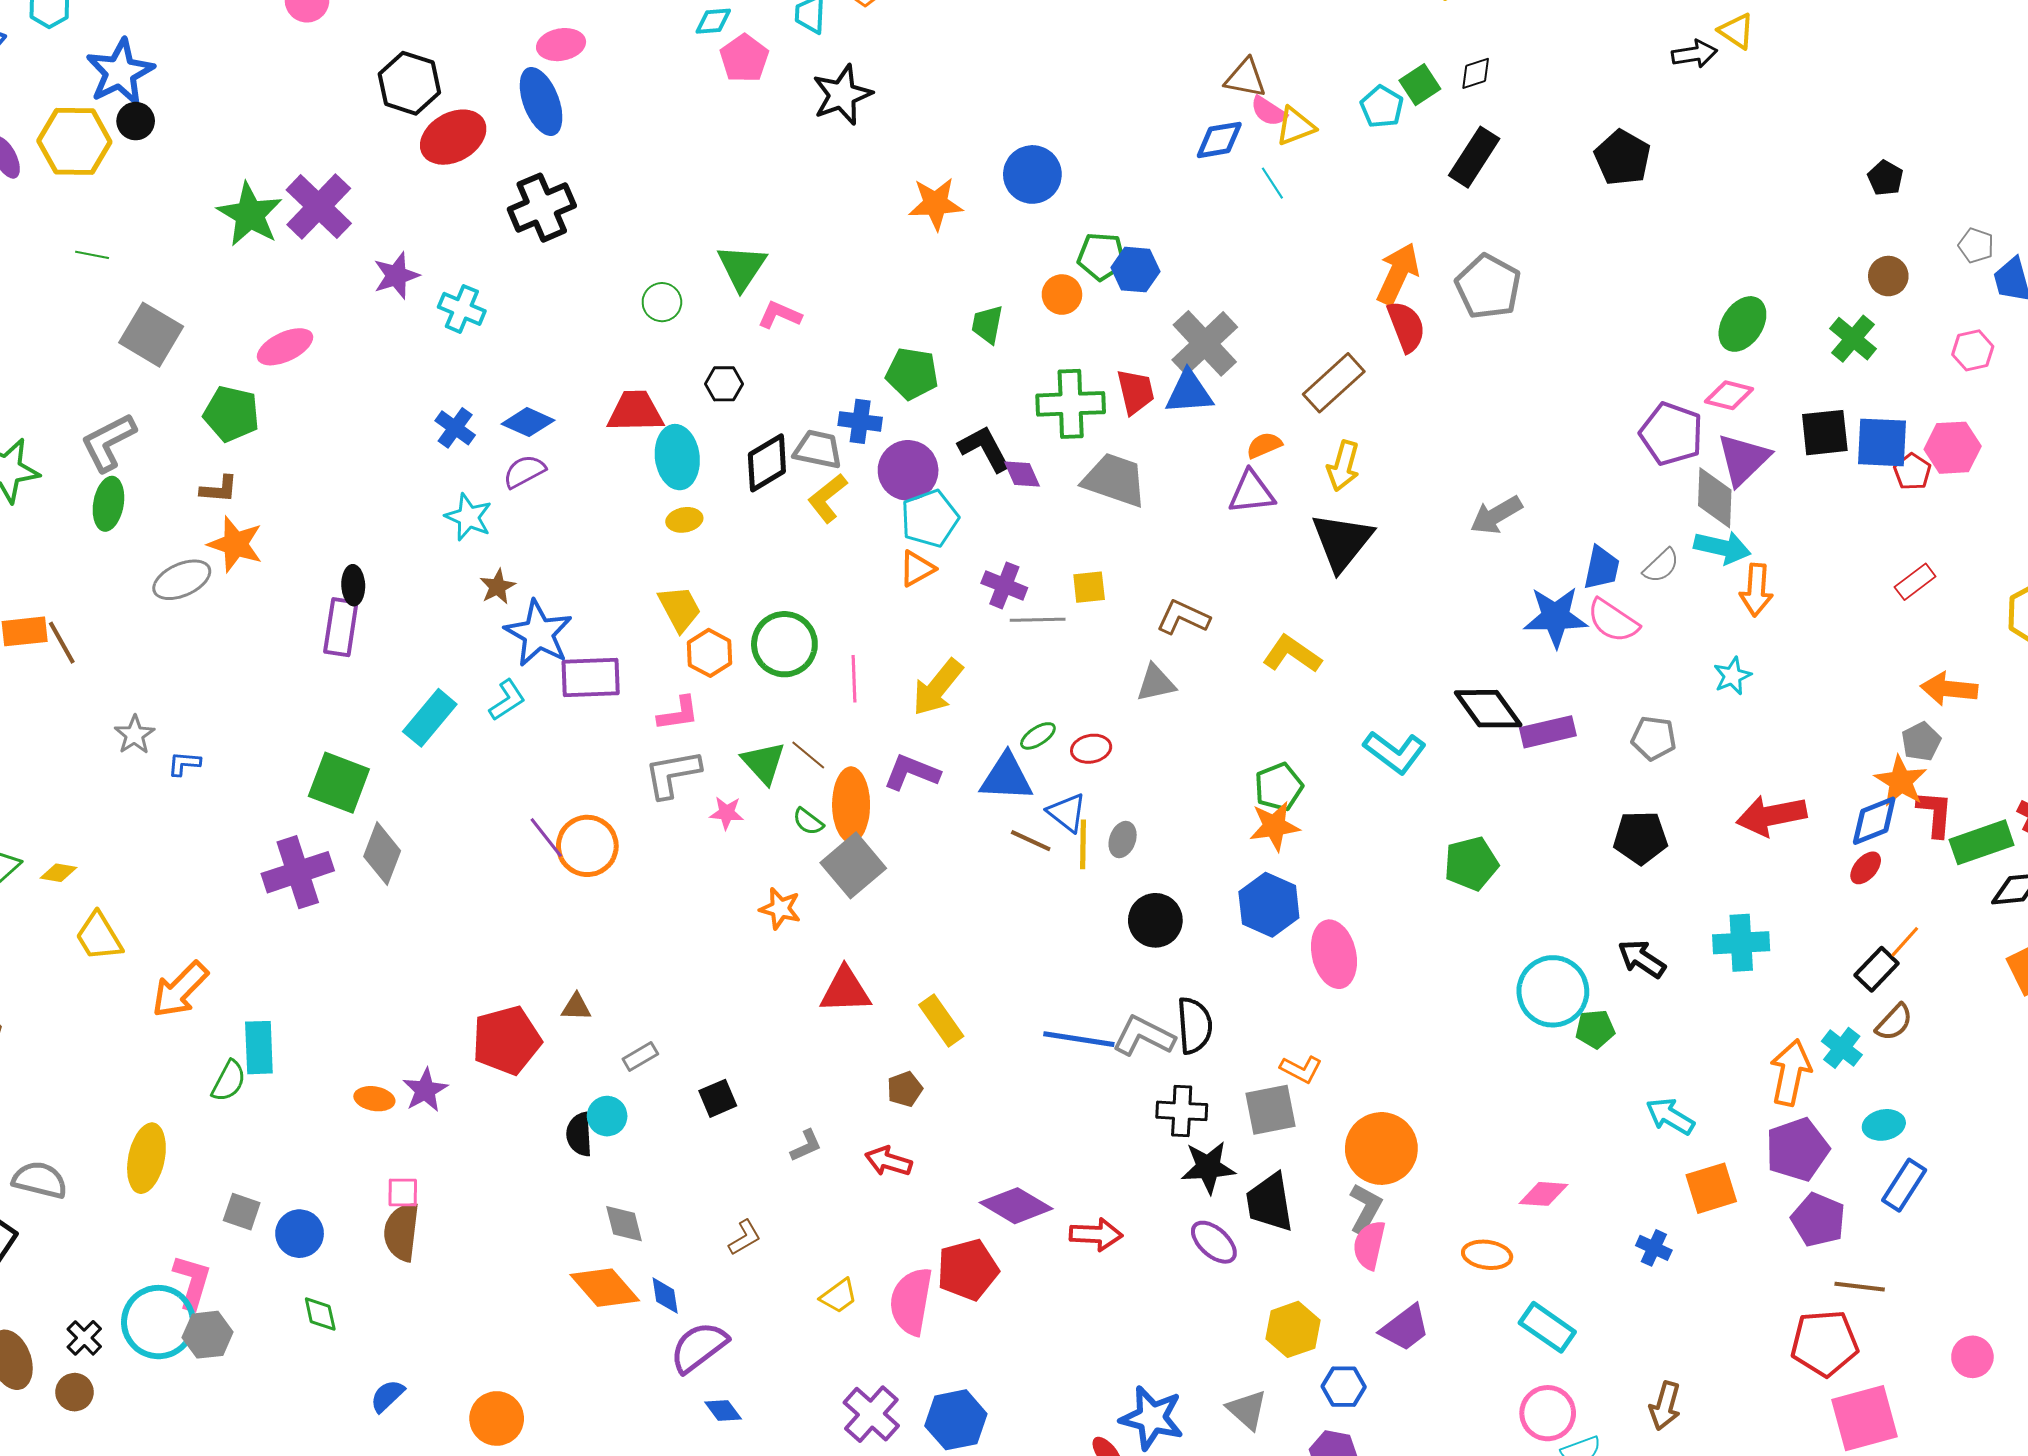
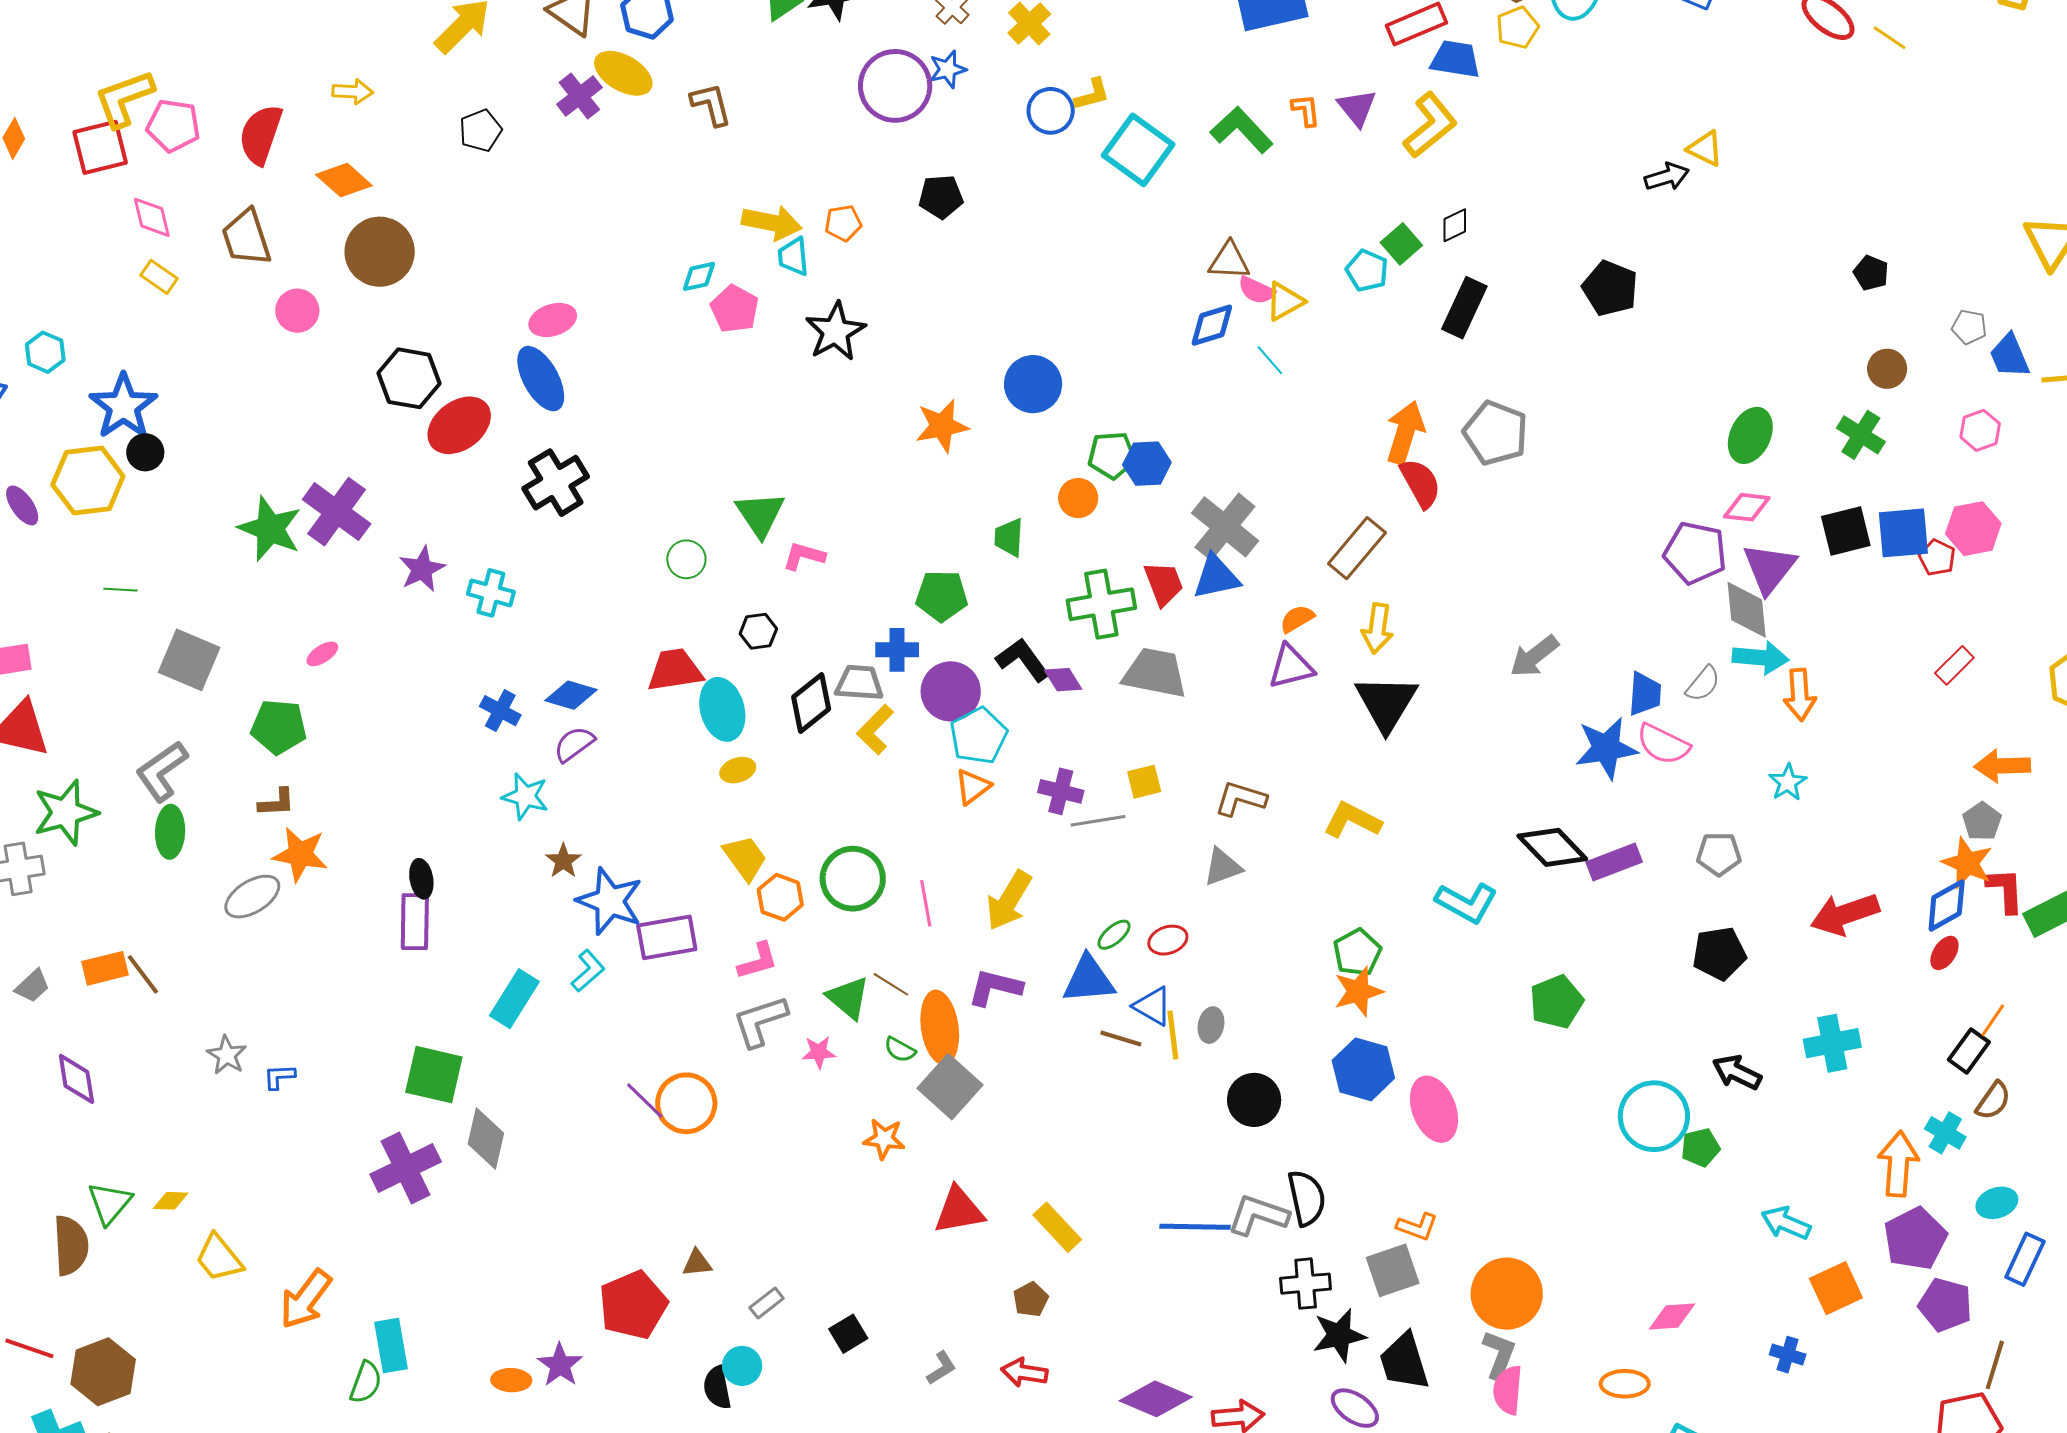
pink ellipse: (285, 347) -> (322, 654), size x0.6
brown line: (1860, 1287) -> (1995, 1365), turned -72

